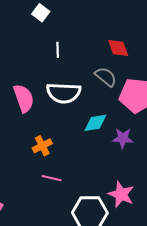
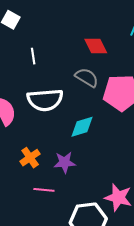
purple star: (123, 138) -> (65, 162), moved

